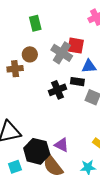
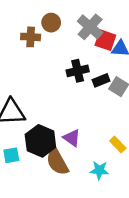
red square: (76, 46) -> (105, 40), moved
black rectangle: (77, 82) -> (101, 80), moved, turned -40

